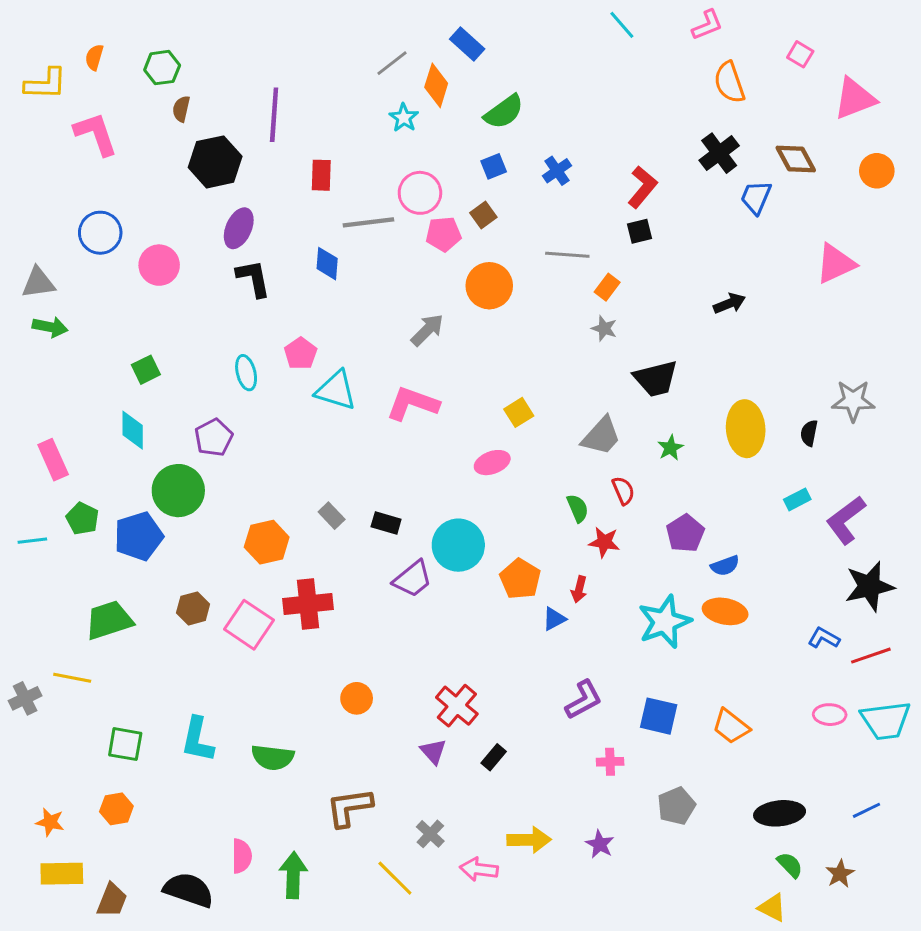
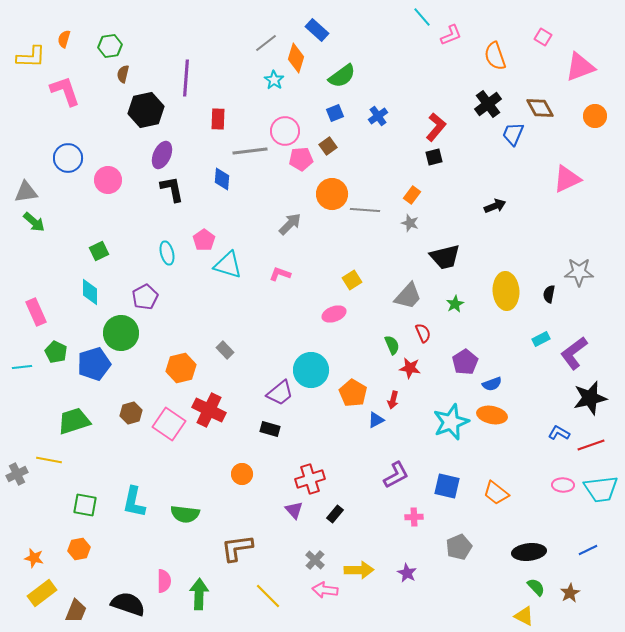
pink L-shape: (707, 25) -> (451, 35), moved
gray line: (567, 255) -> (365, 210), moved
green arrow: (50, 327) -> (34, 222), turned 30
pink L-shape: (413, 404) -> (280, 274), size x0.6
black rectangle: (386, 523) -> (270, 429), moved
red cross: (308, 604) -> (209, 410), turned 32
red cross: (457, 706) -> (310, 479), turned 32
gray cross: (430, 834) -> (315, 560), moved
yellow rectangle: (62, 874) -> (42, 593), turned -36

